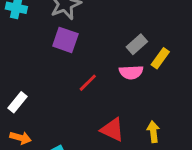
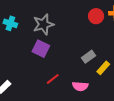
pink semicircle: (131, 72) -> (80, 86), moved

